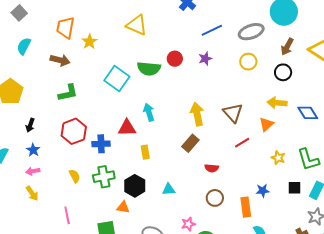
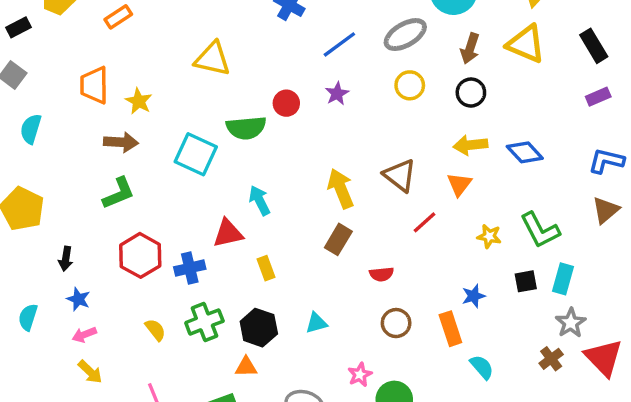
brown arrow: (60, 60) -> (121, 142), moved

